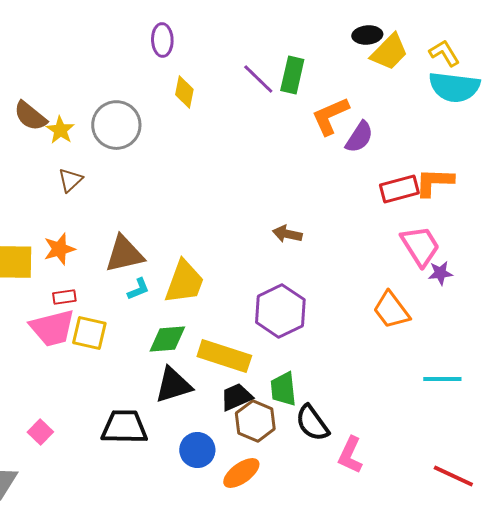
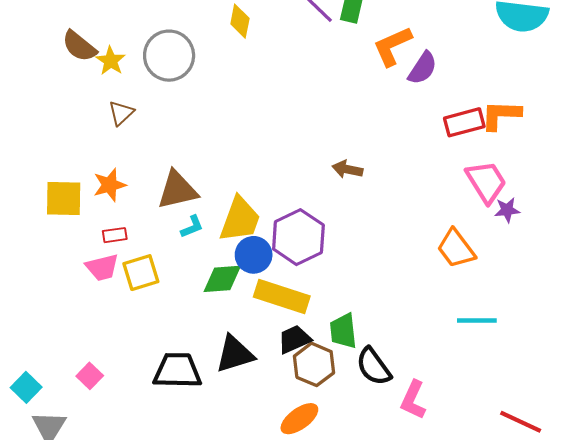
purple hexagon: (280, 311) -> (298, 237), moved
pink trapezoid: (52, 328) -> (102, 267), size x0.7
yellow square: (89, 333) -> (141, 273), turned -30
cyan line: (442, 379) -> (477, 321), moved
black triangle: (173, 385) -> (235, 354), moved
blue circle: (197, 450) -> (254, 255), moved

